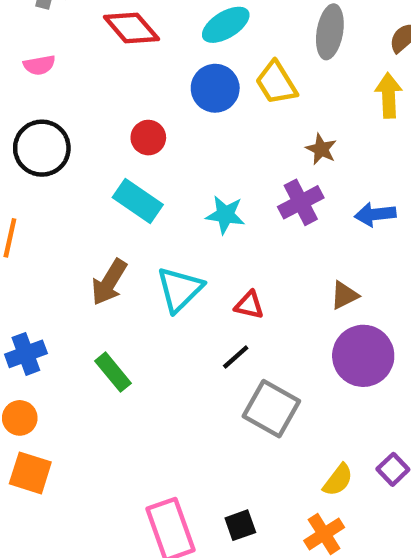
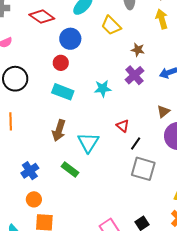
blue circle: (215, 88) -> (70, 39), moved
cyan triangle: (180, 289) -> (88, 142), moved
red triangle: (249, 305) -> (123, 126), turned 40
black line: (236, 357) -> (136, 143), moved

